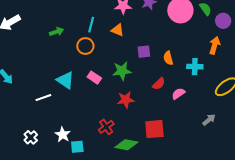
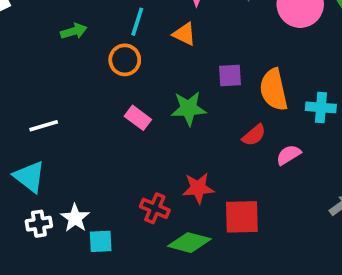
orange semicircle: (168, 58) -> (274, 90), size x1.6
cyan triangle: (65, 80) -> (29, 177), moved
white line: (43, 98) -> (44, 126), moved
red star: (126, 100) -> (198, 188), moved
red cross: (106, 127) -> (155, 208), turned -35
white cross: (31, 137) -> (39, 224), moved, turned 32

